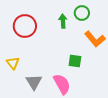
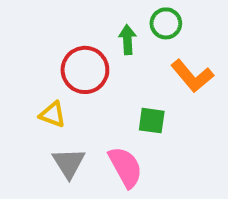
red circle: (25, 26) -> (85, 70), moved
yellow triangle: (13, 63) -> (53, 114), moved, turned -32

